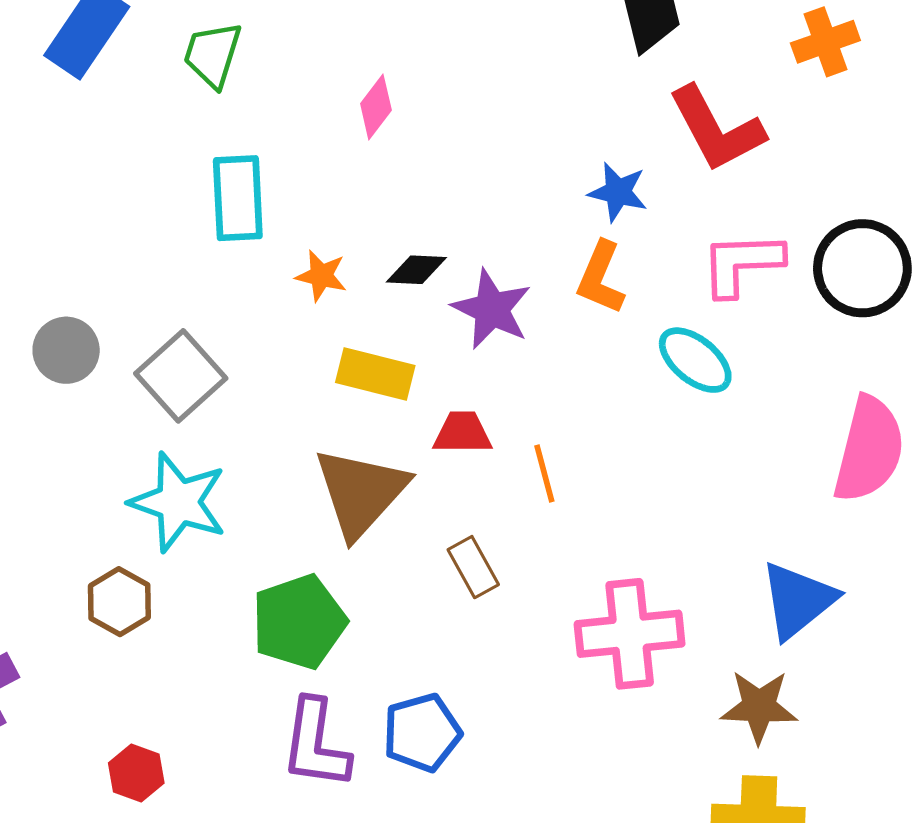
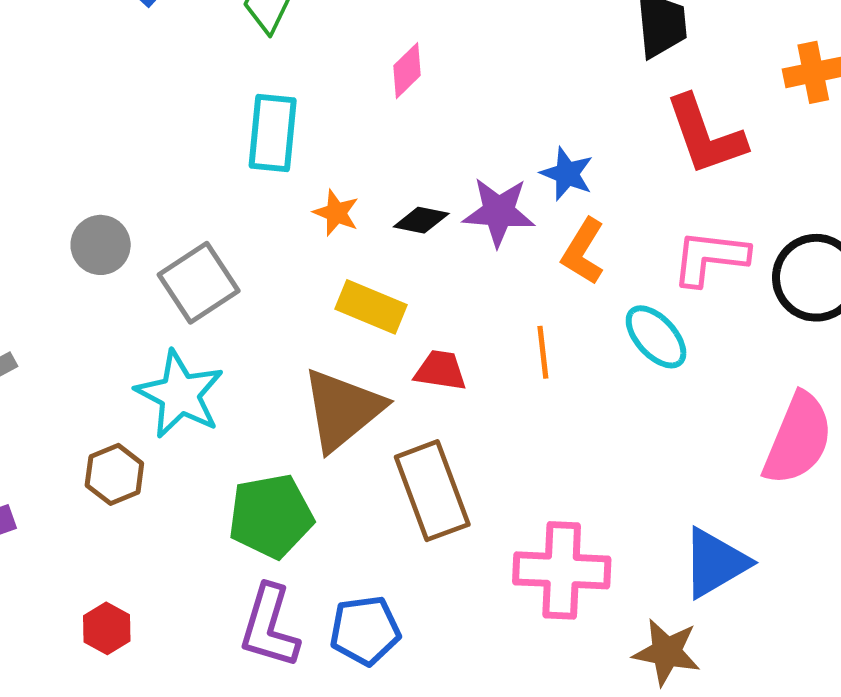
blue star: (618, 192) -> (567, 174), moved
purple star: (492, 309) -> (499, 212), moved, turned -30
orange line: (544, 473) -> (543, 352), moved
brown rectangle: (473, 567) -> (432, 491), size x1.8

